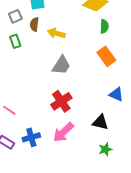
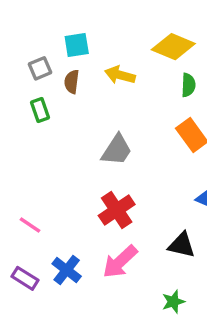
yellow arrow: (56, 33) -> (120, 75), moved
blue cross: (31, 137) -> (67, 270), turned -36
green star: (105, 149) -> (173, 302), moved

